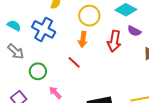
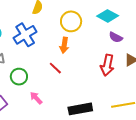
blue cross: (44, 29) -> (25, 35), turned 30
red arrow: (114, 41) -> (107, 65), moved

